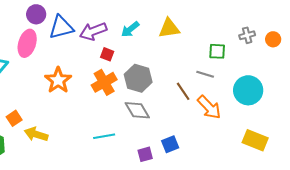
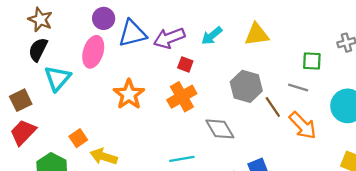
gray hexagon: (138, 78) -> (246, 86), moved

